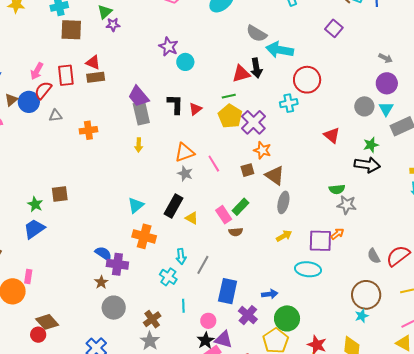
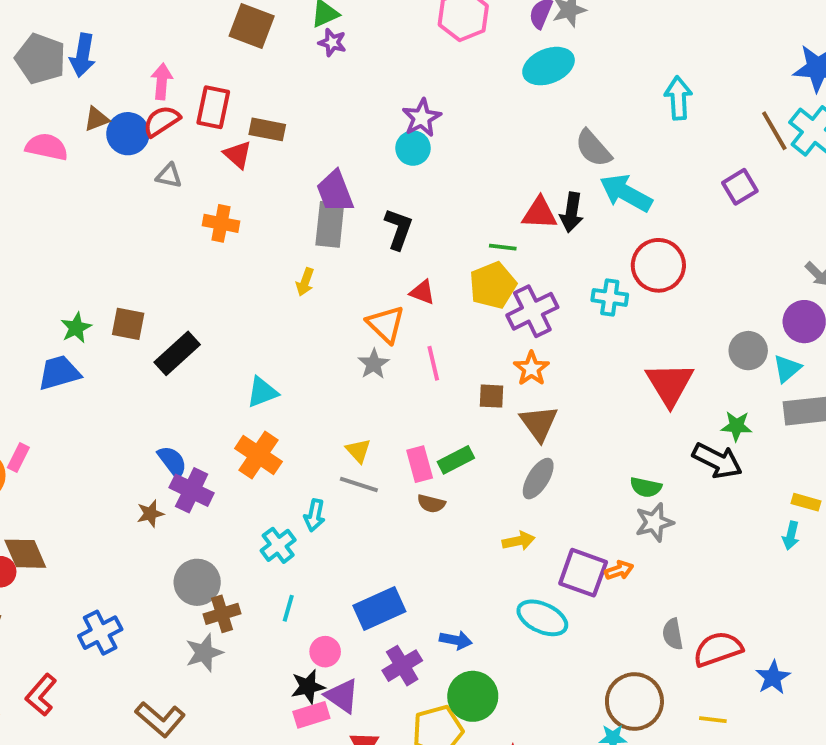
cyan circle: (185, 62) -> (413, 148), moved
red triangle: (93, 63) -> (238, 155), moved
pink arrow: (37, 71) -> (162, 81), turned 138
red triangle: (195, 109) -> (422, 292), moved, turned 40
red triangle: (332, 135) -> (670, 384), size x1.5
orange triangle: (185, 152) -> (386, 324), turned 45
gray star: (347, 205) -> (654, 522), turned 30
black rectangle: (173, 206) -> (177, 353), moved
gray line: (203, 265) -> (359, 484), moved, turned 60
blue rectangle: (228, 291) -> (379, 609), turned 35
gray circle: (114, 308) -> (197, 582), moved

